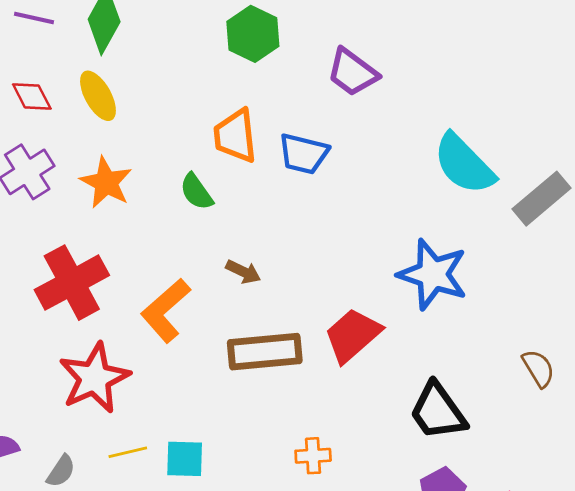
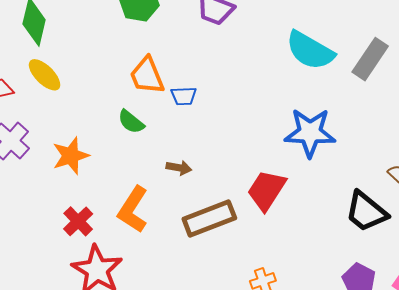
blue trapezoid: (304, 154) -> (184, 96), moved, size x0.7
orange star: (106, 183) -> (71, 156), moved, turned -30
red cross: (72, 283) -> (78, 221), moved, size x0.6
black trapezoid: (438, 411) -> (366, 212), moved

